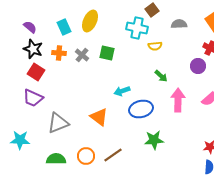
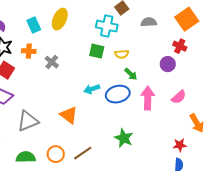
yellow semicircle: (155, 46) -> (122, 54), moved
green square: (107, 53) -> (97, 51), moved
gray cross: (82, 55) -> (52, 62), moved
blue ellipse: (141, 109) -> (118, 94), moved
green star: (154, 140) -> (124, 138), turned 30

